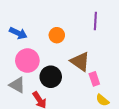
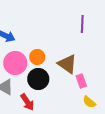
orange circle: (57, 35) -> (37, 57), moved

